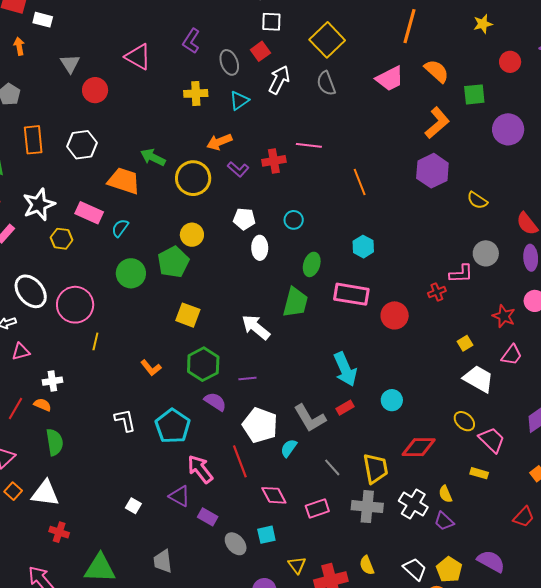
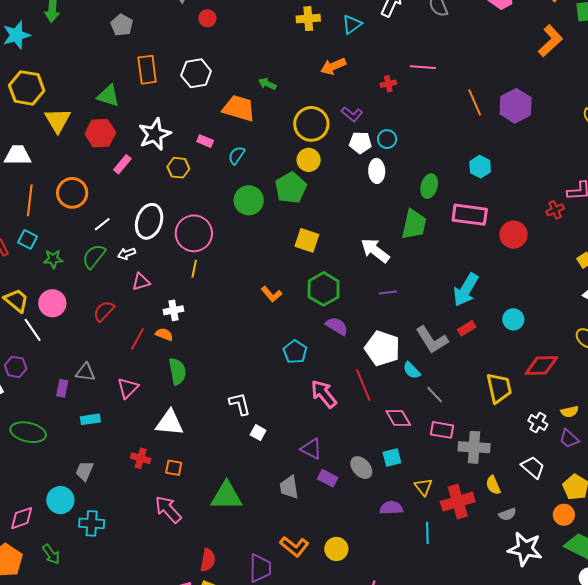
red circle: (95, 90) -> (207, 18), size x0.7
green arrow: (153, 157) -> (267, 84), size x0.7
red cross: (274, 161) -> (388, 84), size x0.7
purple L-shape: (238, 169) -> (352, 114), moved
purple hexagon: (432, 171) -> (516, 106), moved
yellow circle: (193, 178) -> (311, 124), moved
pink rectangle: (89, 213) -> (205, 141), size x0.6
cyan circle: (294, 220) -> (387, 139), moved
white ellipse: (31, 291) -> (149, 221), turned 60
yellow line: (95, 341) -> (194, 269), moved
cyan arrow: (345, 369) -> (466, 290), turned 56
purple line: (247, 379) -> (388, 293), moved
white L-shape: (125, 420) -> (240, 404), moved
cyan pentagon: (173, 426) -> (295, 352), size x0.7
cyan semicircle: (289, 448) -> (412, 370), turned -78
gray line: (332, 467) -> (435, 395), moved
orange square: (13, 491) -> (174, 468), moved, turned -30
yellow semicircle: (445, 494) -> (570, 412), turned -78
purple triangle: (180, 496) -> (311, 449), moved
white cross: (413, 504) -> (538, 423), size x0.7
gray cross: (367, 507) -> (474, 447), moved
pink rectangle: (317, 509) -> (442, 430), turned 30
purple rectangle: (208, 517) -> (328, 478), moved
red cross: (59, 532) -> (141, 458), moved
white trapezoid: (415, 569) -> (533, 467), moved

